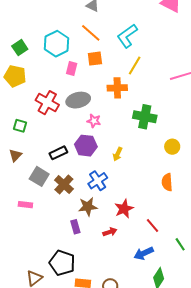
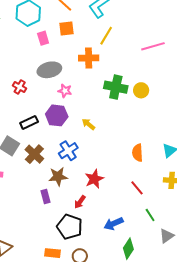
pink rectangle: (72, 68) -> (43, 38), turned -32
red cross: (47, 103) -> (20, 87), moved, size x0.6
yellow circle: (172, 147) -> (141, 90), moved
yellow arrow: (118, 154) -> (88, 124), turned 104
red line: (152, 225) -> (137, 188), moved
red arrow: (110, 232) -> (80, 202), turned 144
black pentagon: (62, 263) -> (70, 227), moved

